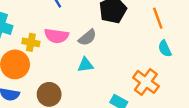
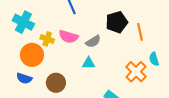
orange line: (158, 18) -> (140, 32), moved
orange cross: (146, 82) -> (136, 72), moved

